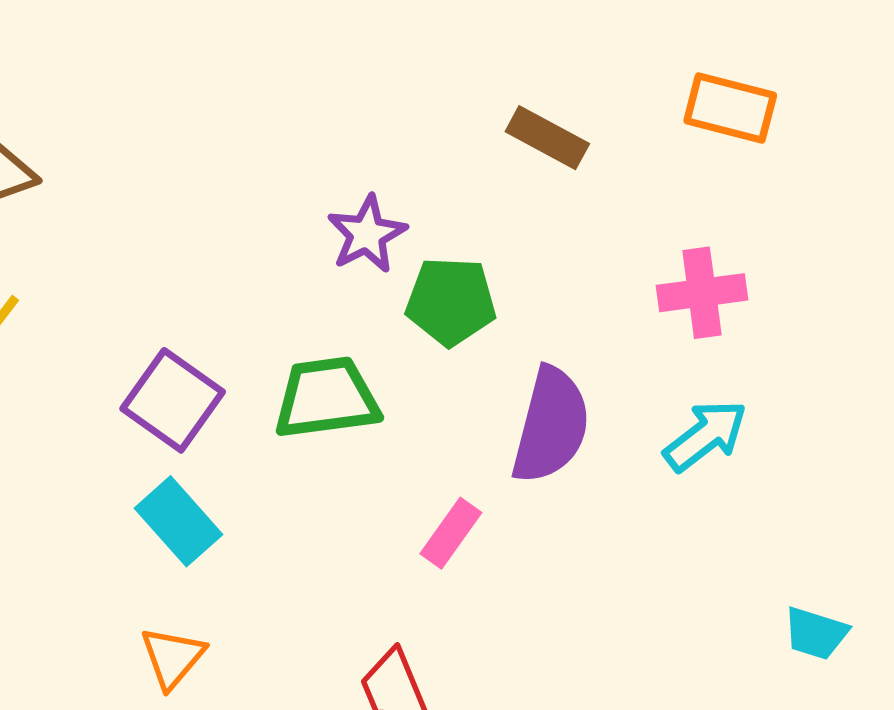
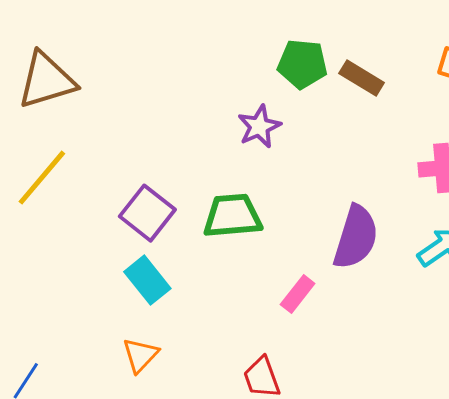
green pentagon: (451, 301) -> (302, 64), moved

